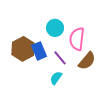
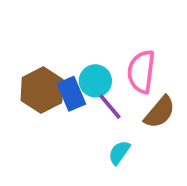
cyan circle: (55, 28) -> (95, 81), moved
cyan semicircle: (56, 78) -> (119, 153), moved

